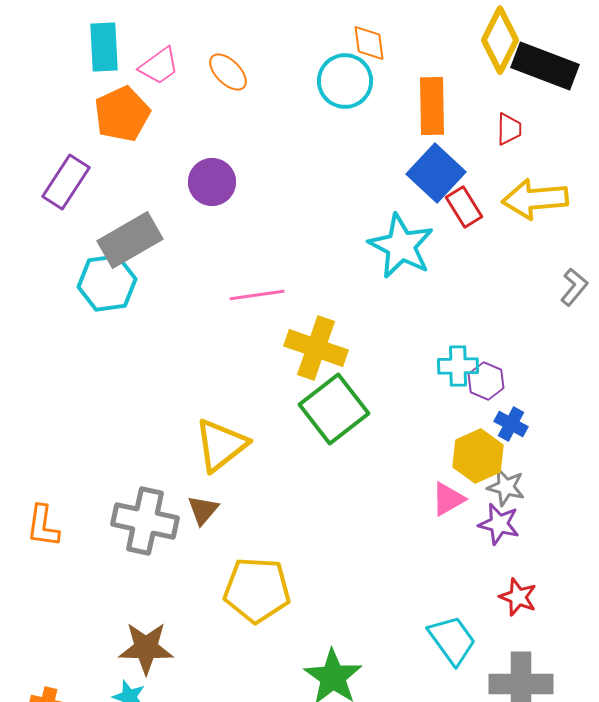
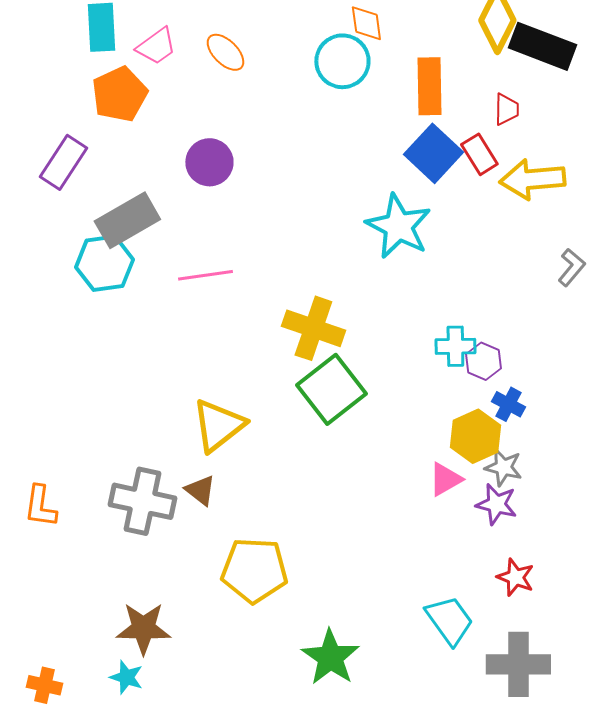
red rectangle: (464, 207) -> (479, 154), moved
pink line: (257, 295) -> (205, 275), moved
brown triangle: (203, 510) -> (200, 490), turned -32

